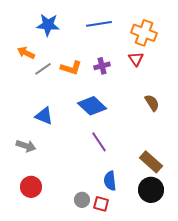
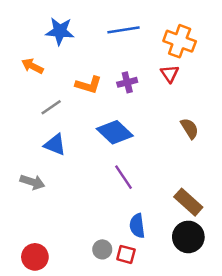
gray line: (43, 69) -> (51, 107), moved
red circle: (31, 187) -> (35, 257), moved

